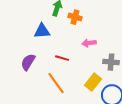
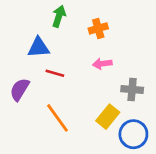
orange cross: (75, 17) -> (98, 28), moved, turned -32
red line: (62, 58) -> (55, 73), moved

